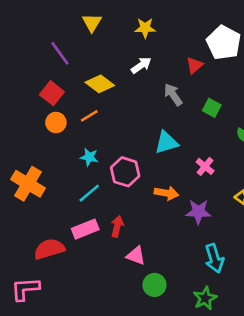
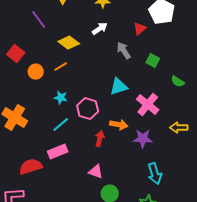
red square: (52, 93) -> (16, 54), moved
pink cross: (205, 166) -> (148, 105), size x1.6
red arrow: (117, 226) -> (100, 139), moved

